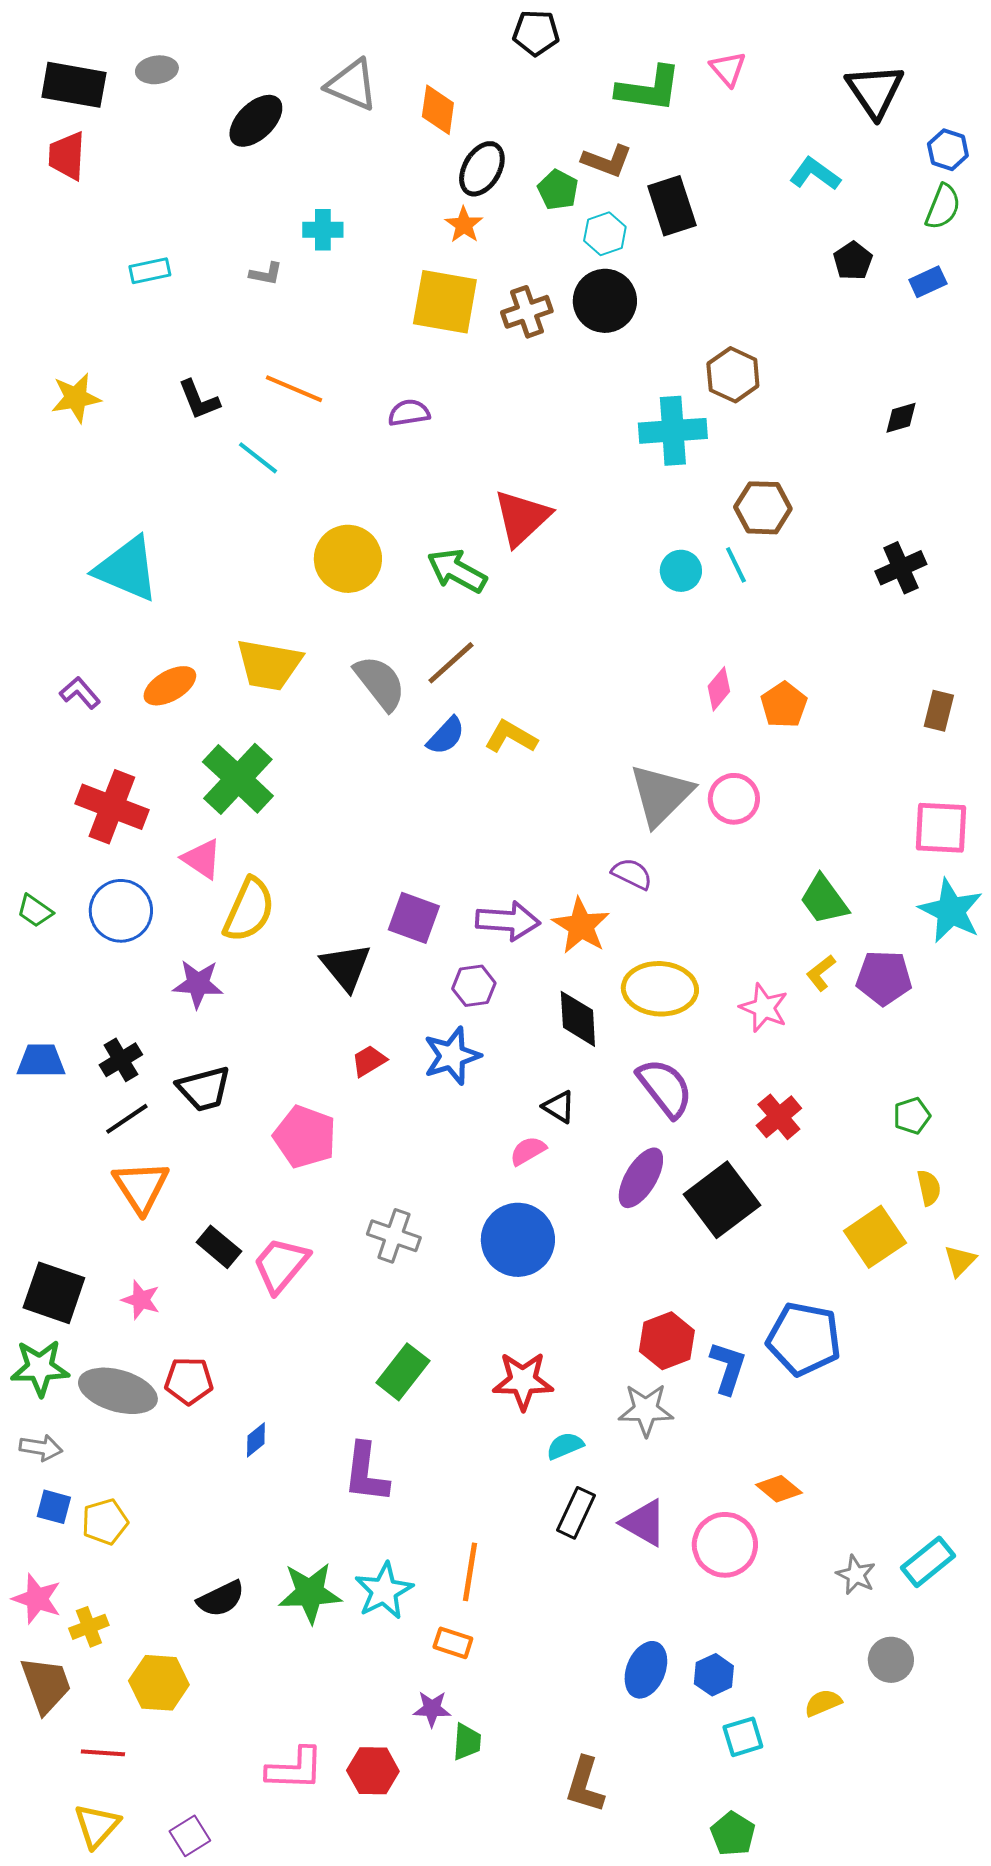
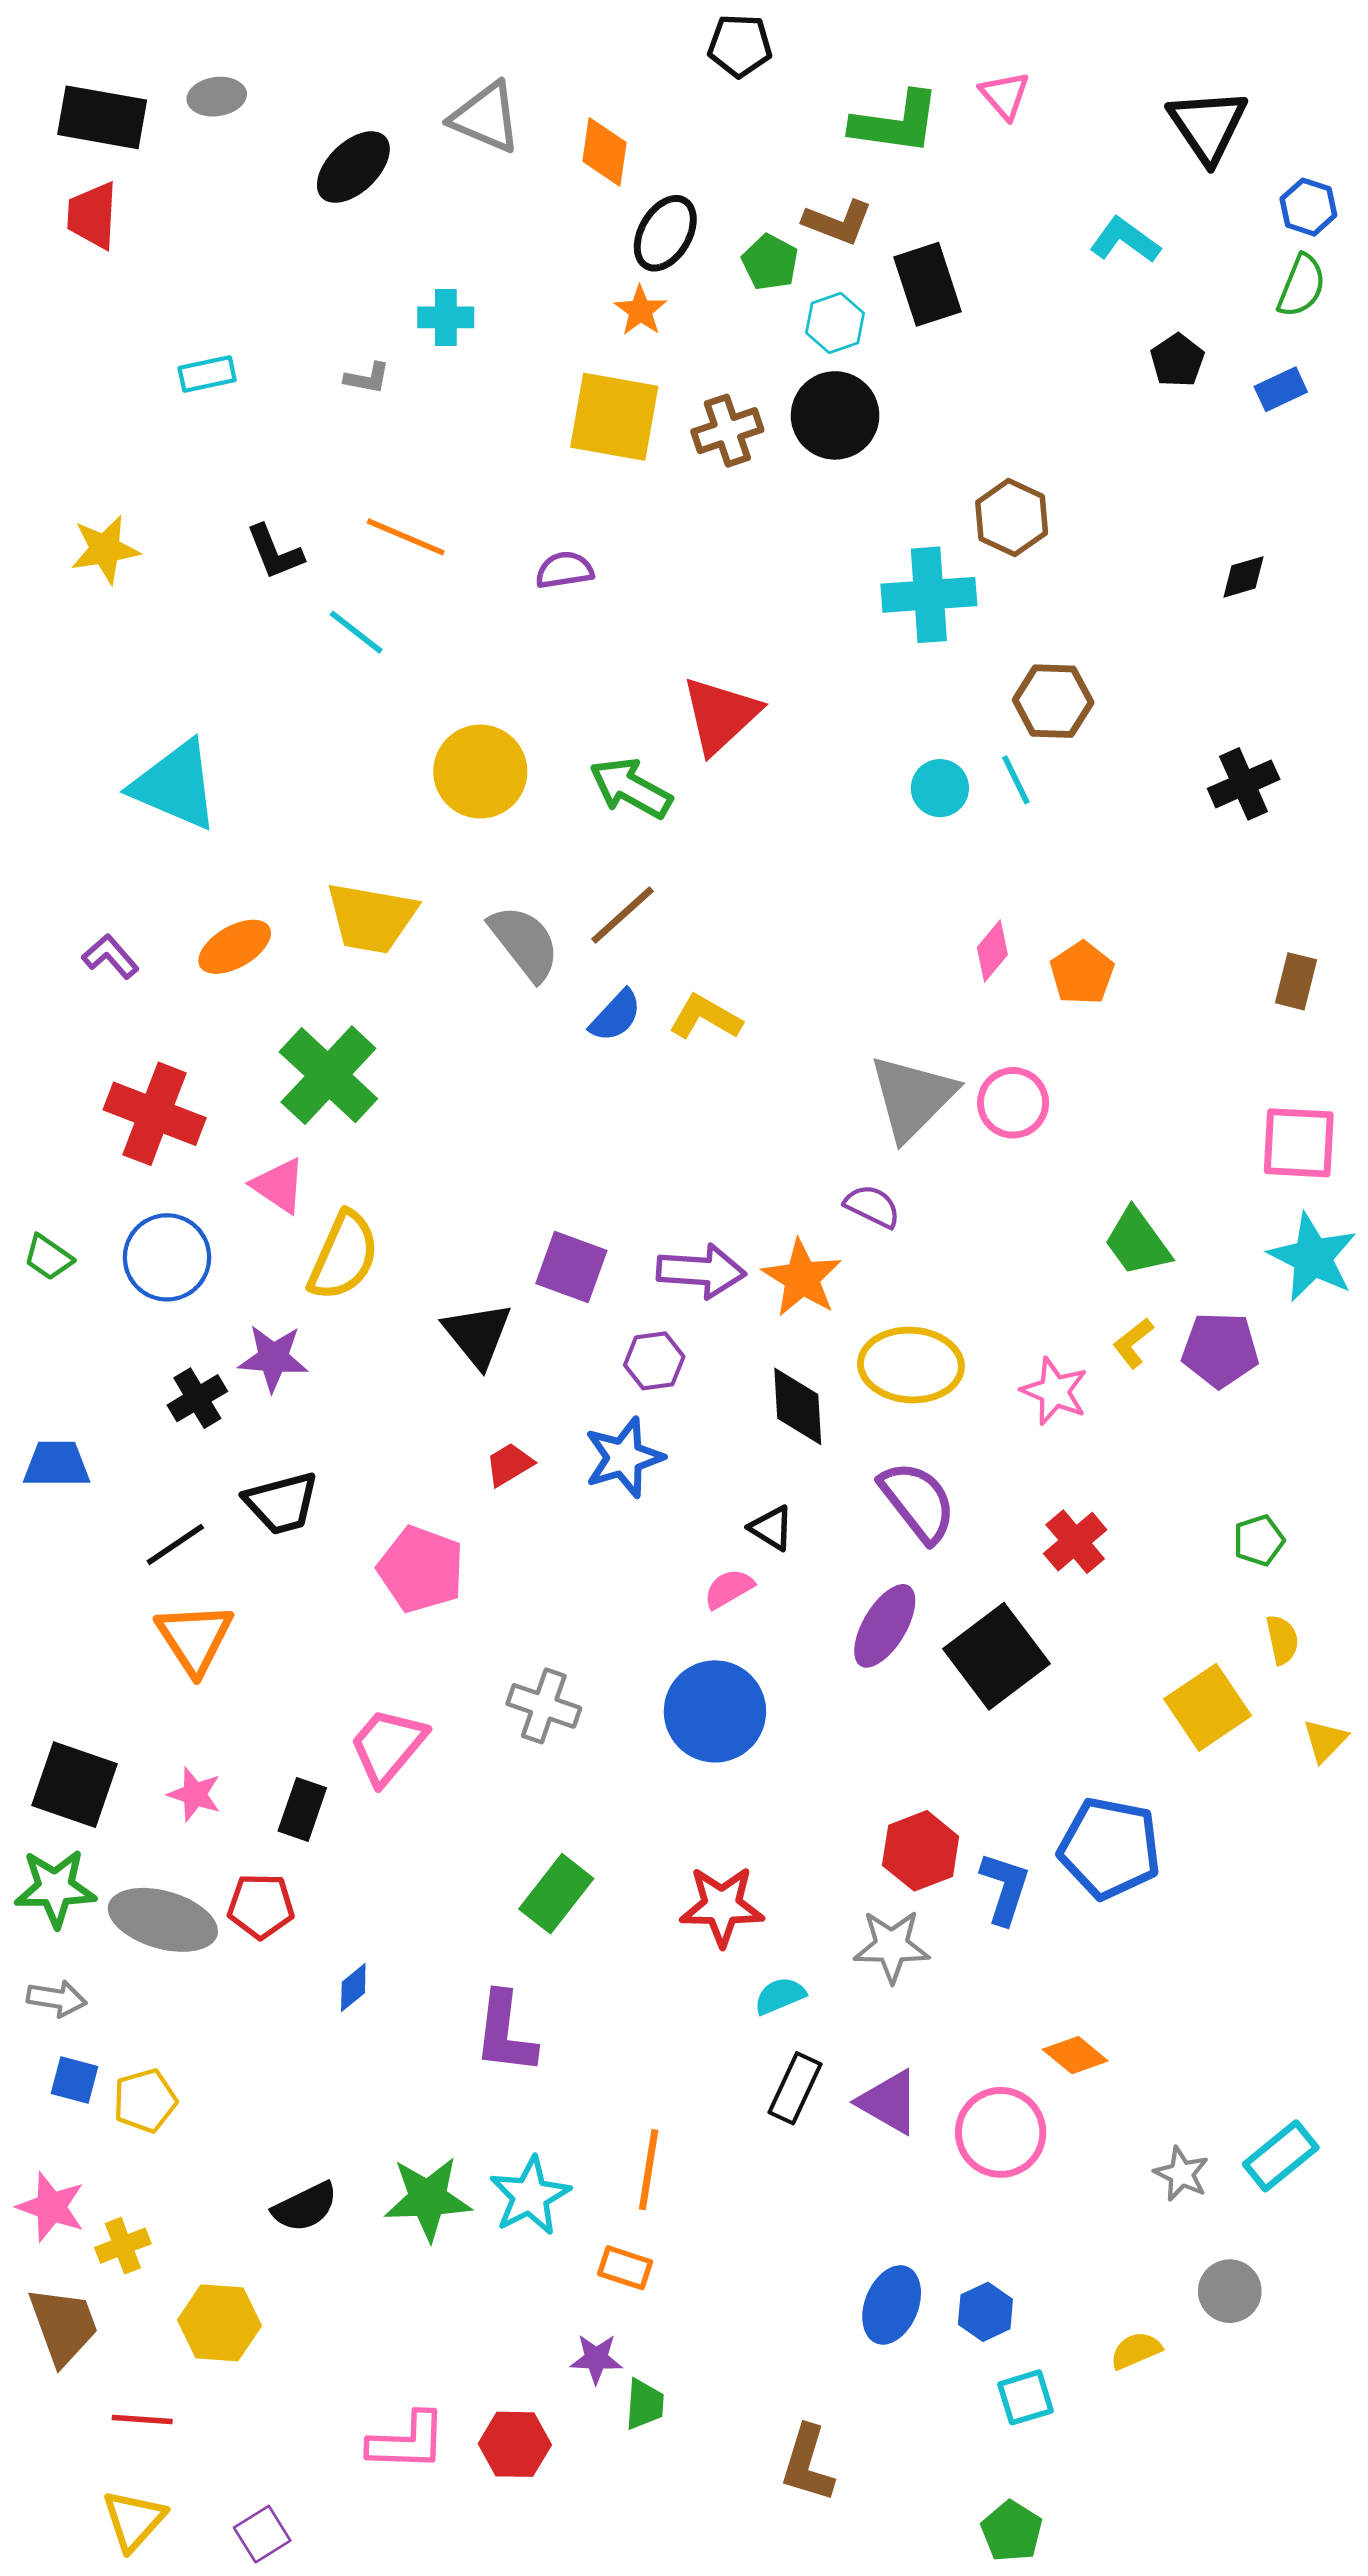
black cross: (121, 1060) -> (197, 1398), moved
black rectangle: (219, 1247) -> (302, 1809), moved, turned 69

